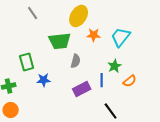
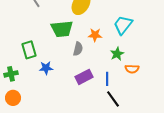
orange star: (94, 35) -> (95, 35), moved
blue line: (102, 80) -> (107, 79), moved
orange semicircle: (130, 81) -> (132, 69), turned 40

